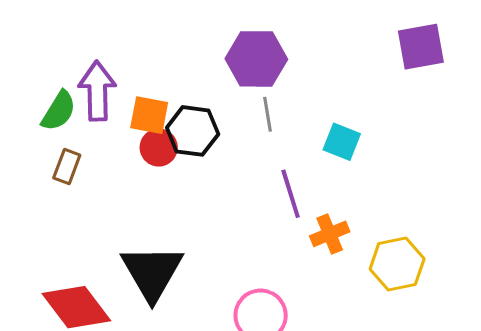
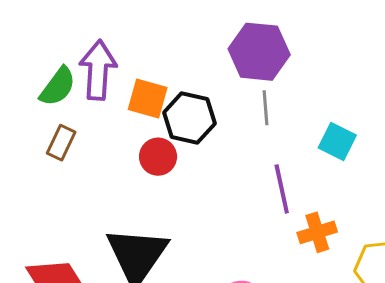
red circle: (159, 148) -> (158, 157), moved

